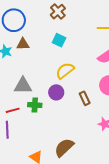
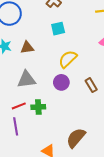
cyan square: (59, 40) -> (58, 29), turned -32
brown triangle: (23, 44) -> (27, 48), moved
green cross: (35, 105) -> (38, 107), moved

